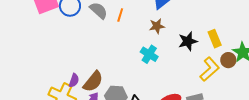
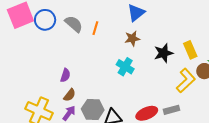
purple semicircle: (74, 80) -> (65, 75), moved
brown semicircle: (93, 82) -> (70, 95), size x0.6

